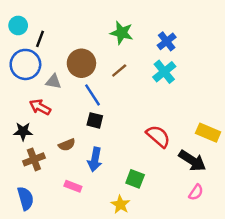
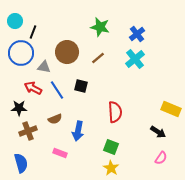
blue line: (92, 95) -> (57, 90), moved
black square: (95, 120) -> (81, 86), moved
red semicircle: (158, 136) -> (115, 112), moved, turned 45
black arrow: (192, 161) -> (158, 132), size x0.7
yellow star: (120, 204) -> (111, 168), moved

